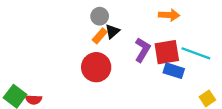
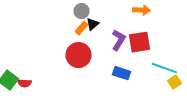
cyan line: (196, 53) -> (165, 68), moved
blue rectangle: (174, 71) -> (122, 73), moved

